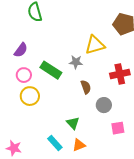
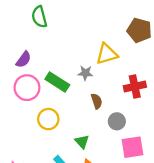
pink circle: (24, 75) -> (27, 88), size x1.5
yellow circle: (30, 96) -> (48, 119), moved
pink square: (118, 128) -> (133, 147), size x1.5

